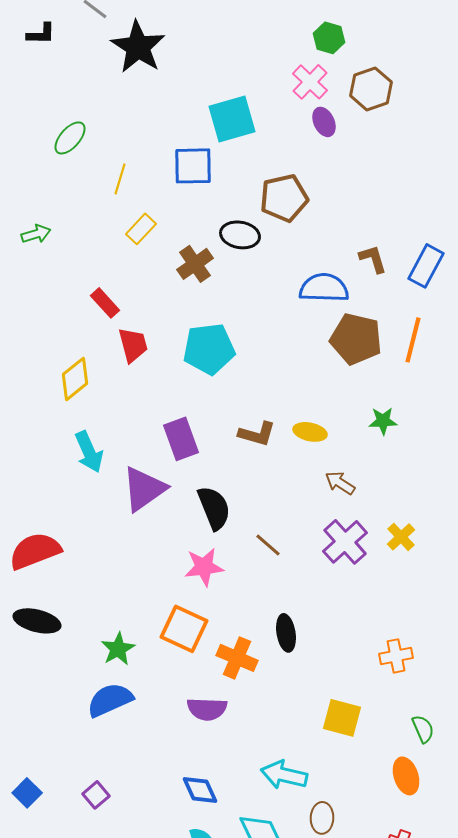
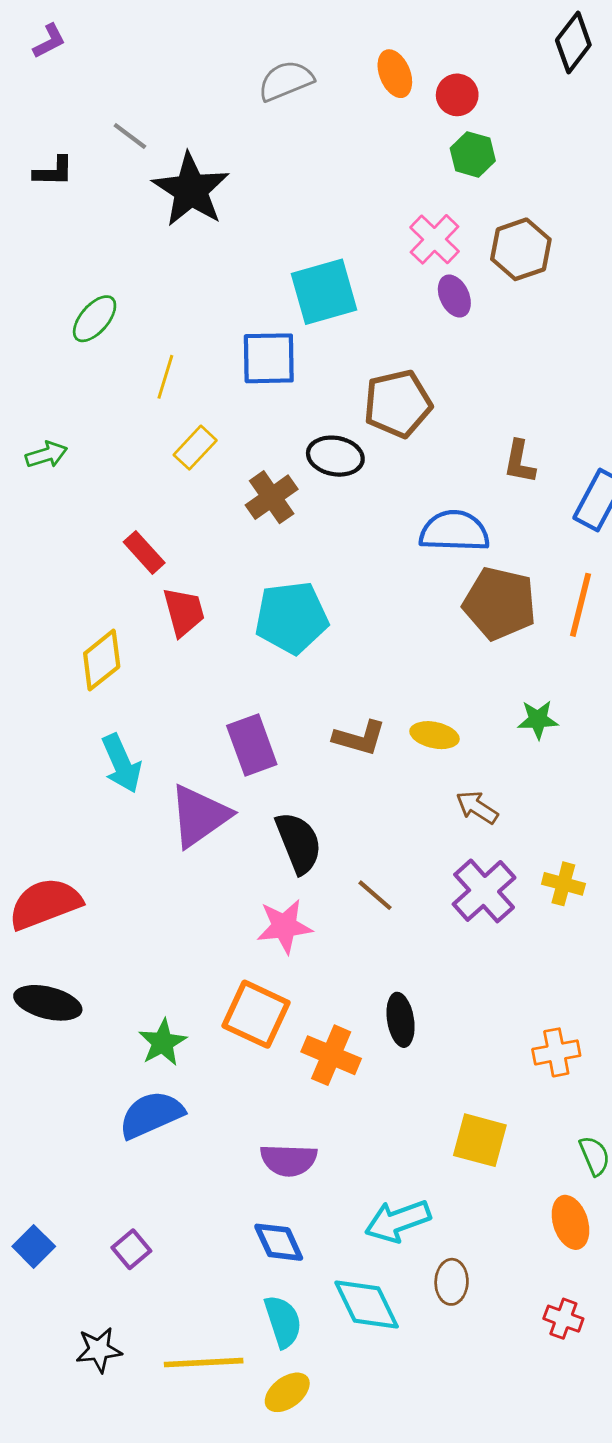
green hexagon: (329, 38) -> (473, 154), moved
brown L-shape: (373, 259) -> (519, 462), moved, turned -152
yellow cross: (401, 537) -> (563, 884), turned -32
purple semicircle: (207, 709) -> (289, 1160), moved
cyan arrow: (284, 775) -> (398, 1221), turned -33

